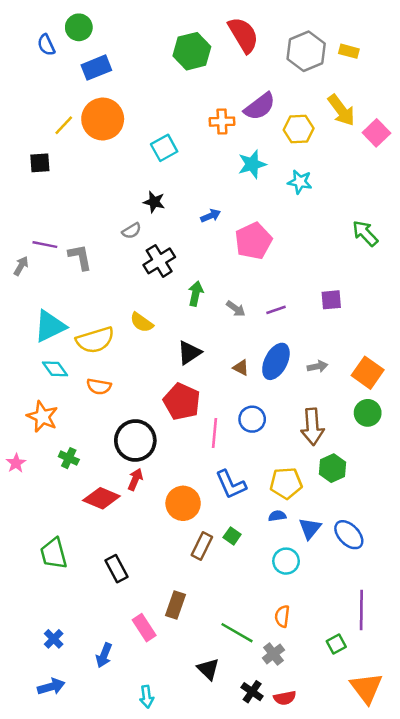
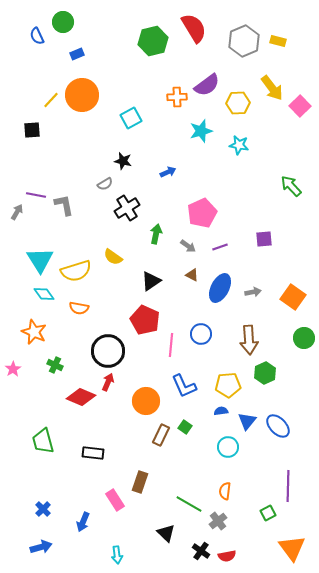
blue rectangle: (96, 68) -> (77, 54), size x0.6
pink pentagon: (253, 241) -> (202, 213), moved
cyan triangle: (50, 326) -> (40, 260), turned -36
brown triangle: (241, 368) -> (192, 275), moved
green circle: (368, 413) -> (304, 338), moved
black rectangle: (116, 569) -> (93, 453), turned -55

